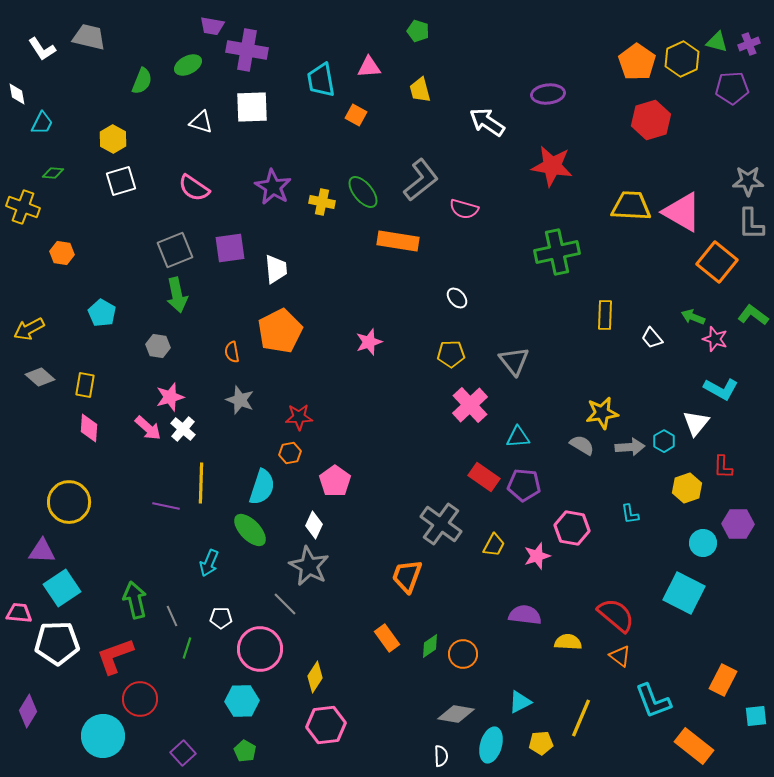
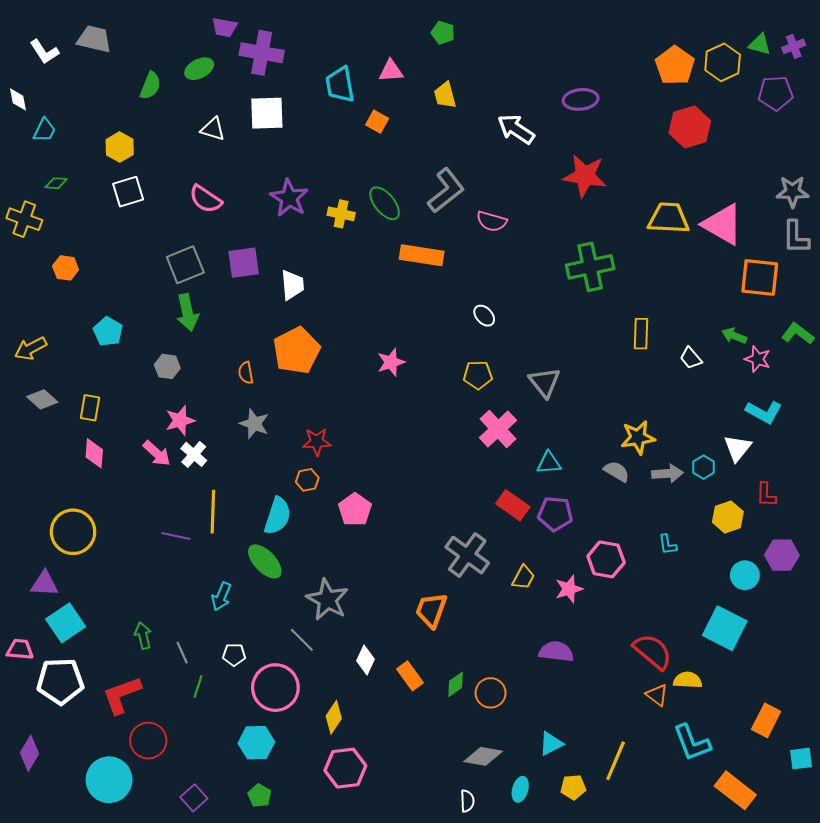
orange square: (717, 262) -> (760, 277), turned -33
white diamond: (314, 525) -> (365, 660), moved
green arrow: (135, 600) -> (143, 636), size x0.7
yellow semicircle: (568, 642) -> (688, 680), moved
cyan ellipse: (491, 745) -> (520, 789), size x0.7

